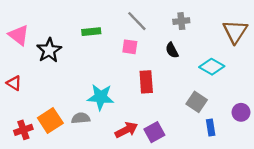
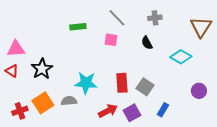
pink triangle: (19, 35) -> (16, 49), moved, turned -42
black star: (49, 50) -> (42, 69), moved
red rectangle: (146, 82) -> (122, 83), moved
gray square: (197, 102) -> (145, 87), moved
purple circle: (241, 112) -> (199, 91), moved
blue rectangle: (211, 128) -> (163, 110), moved, turned 40

